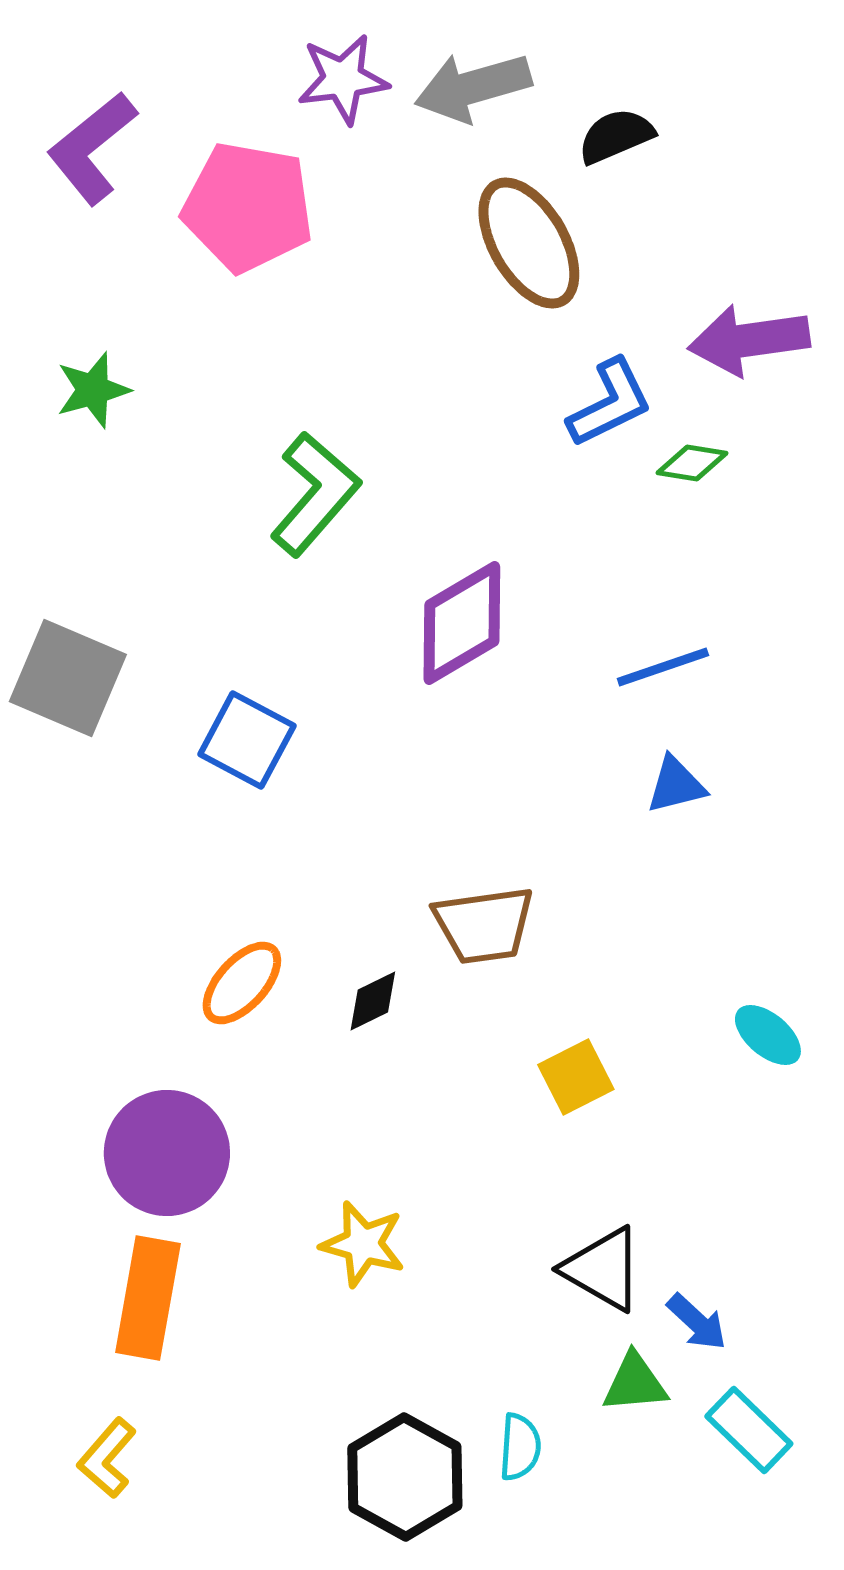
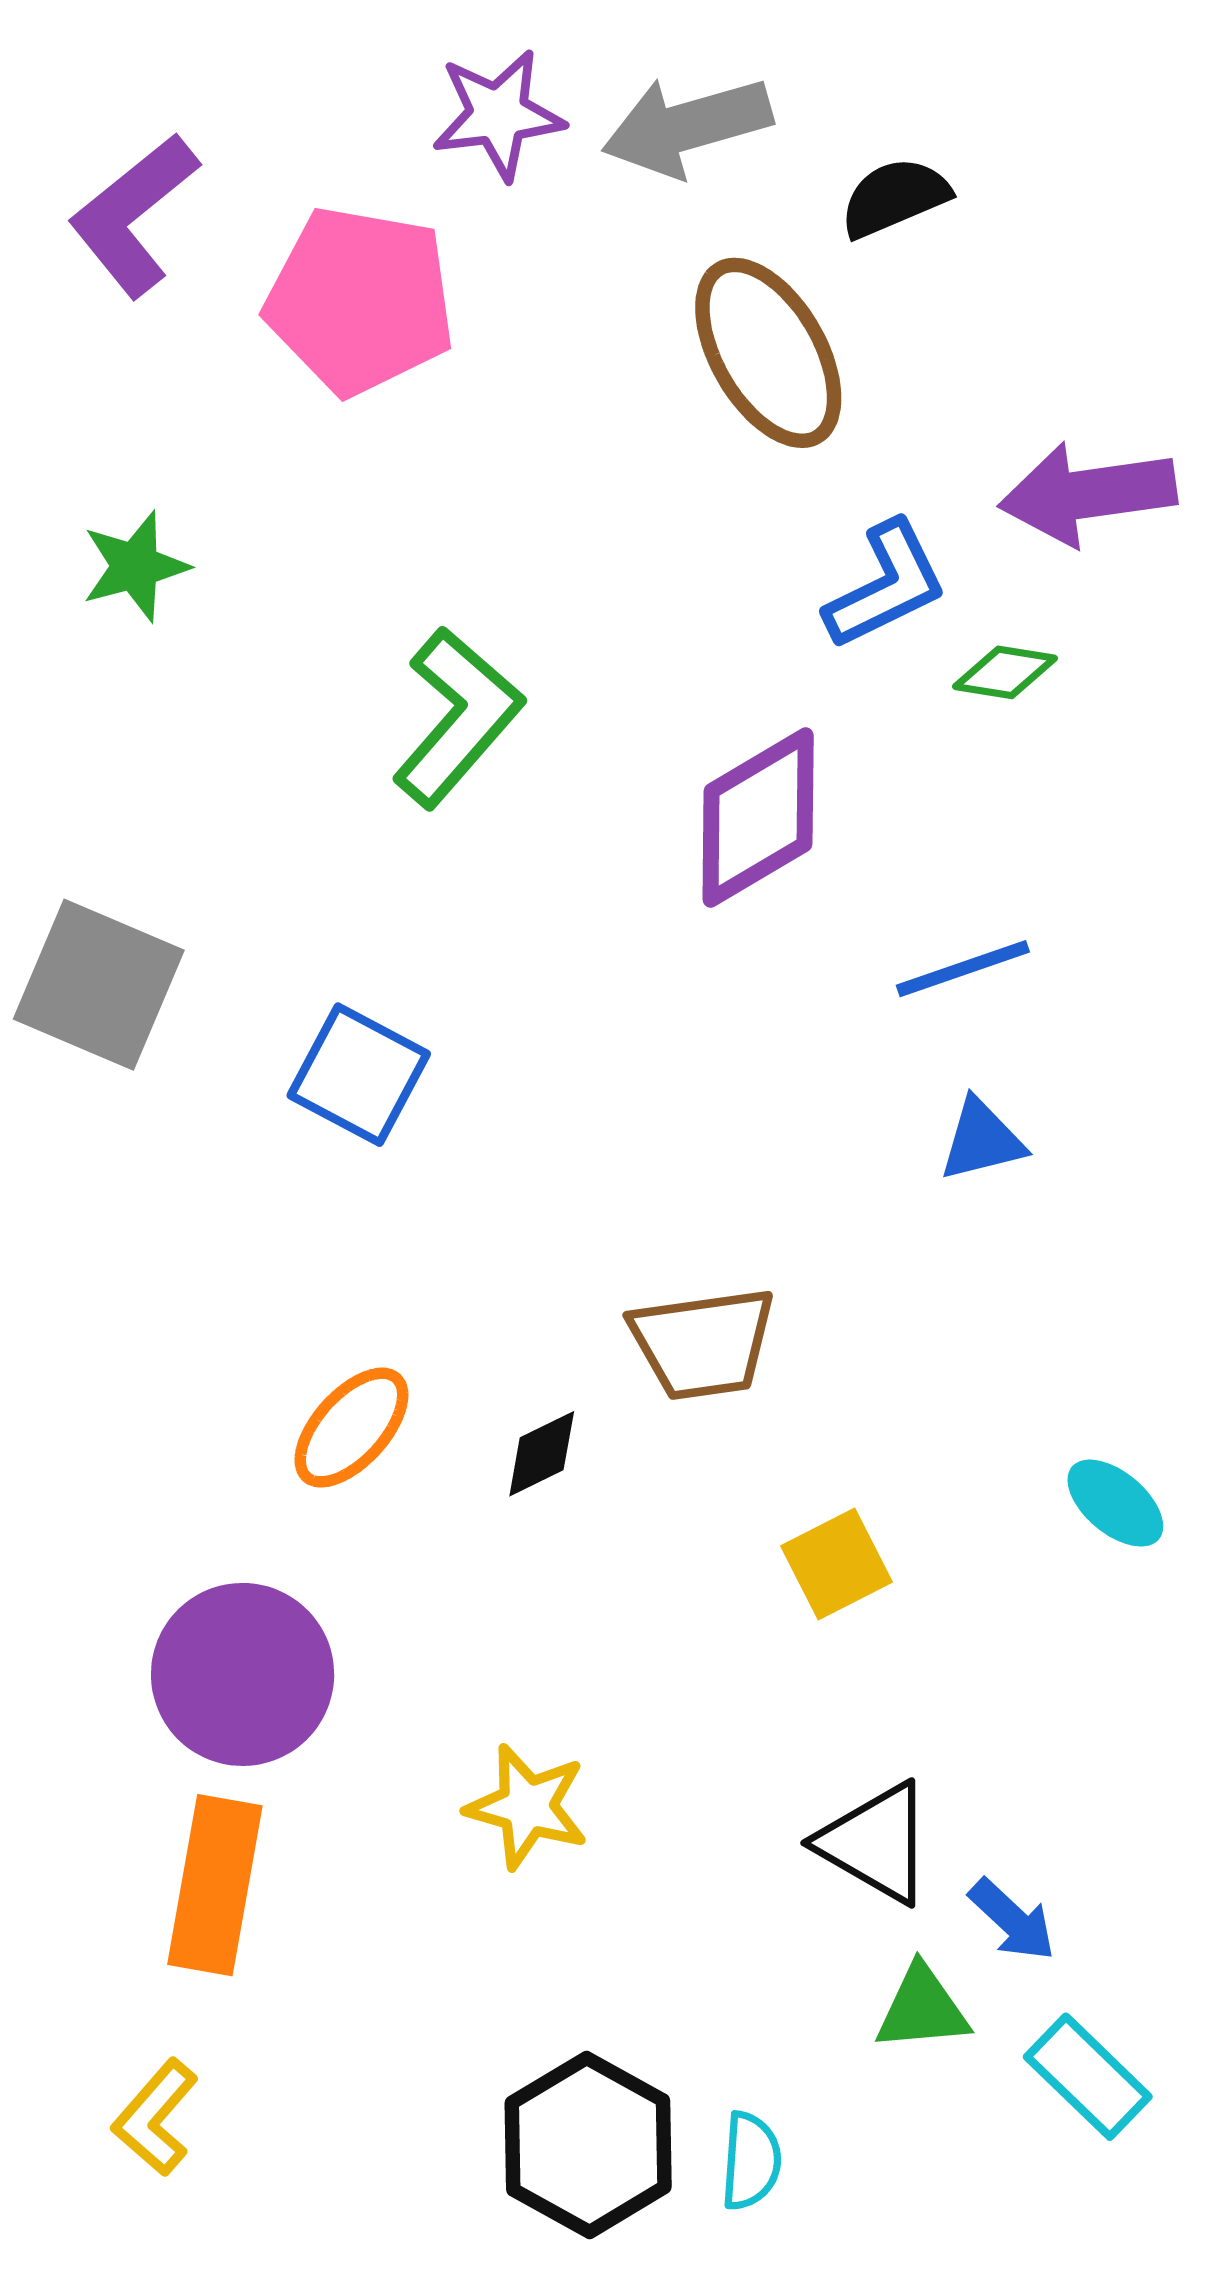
purple diamond: (462, 623) -> (758, 818), moved
cyan semicircle: (520, 1447) -> (751, 2161), moved

